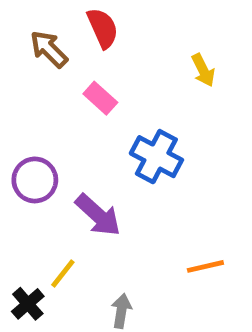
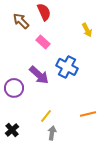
purple circle: (35, 180) -> (14, 88), moved
purple arrow: (98, 215) -> (39, 75), moved
yellow line: (63, 273) -> (46, 116), moved

